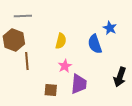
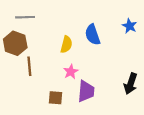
blue star: (110, 28) -> (130, 26), moved
blue semicircle: (95, 44) -> (93, 35), moved

